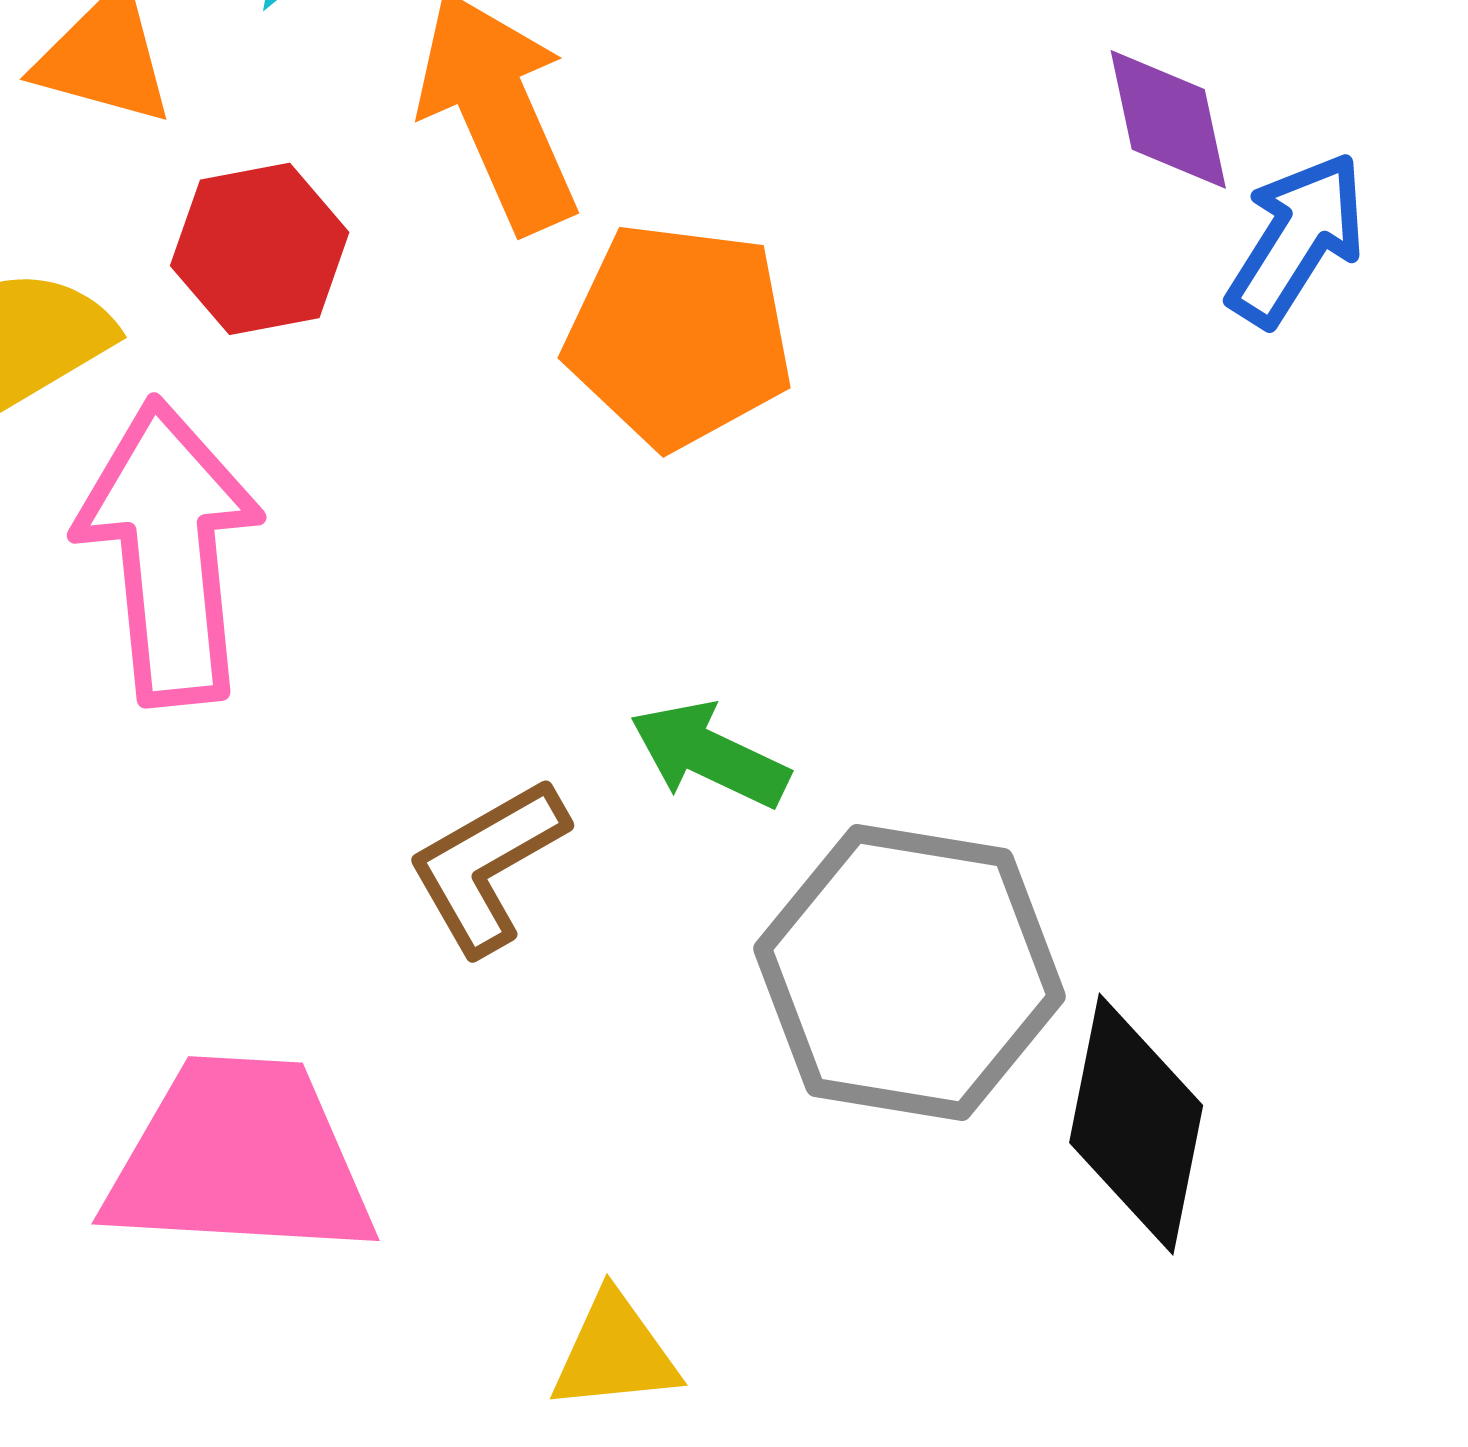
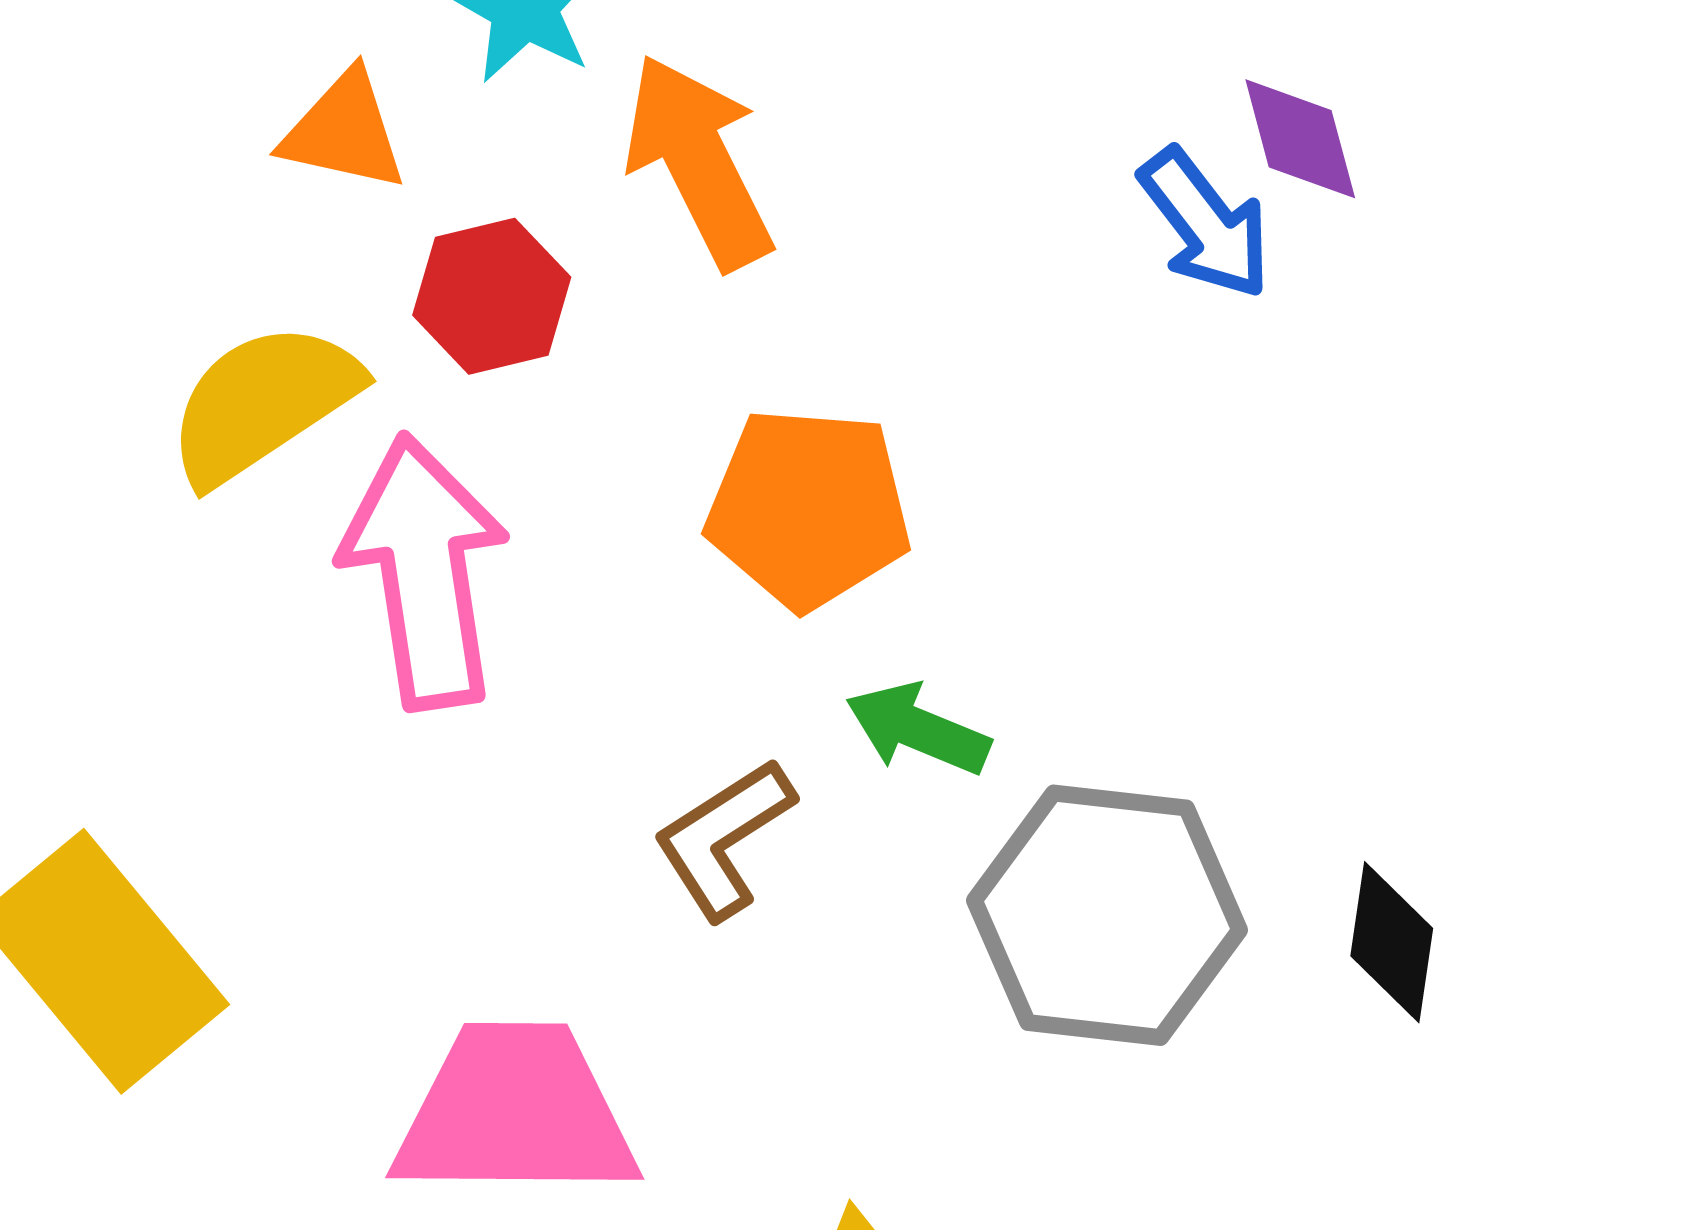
blue arrow: (1297, 239) -> (1205, 224), moved, turned 113
orange pentagon: (679, 335) -> (808, 508), moved
black diamond: (1136, 1124) -> (1392, 942), moved, size x0.7

